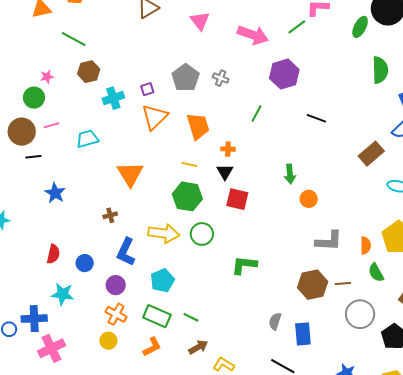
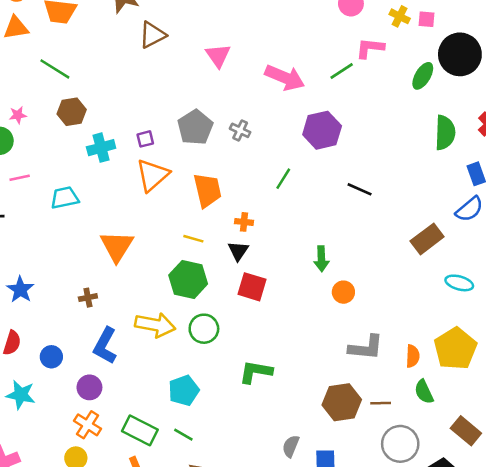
blue star: (55, 193) -> (20, 290), moved
cyan pentagon: (162, 280) -> (184, 390), moved

